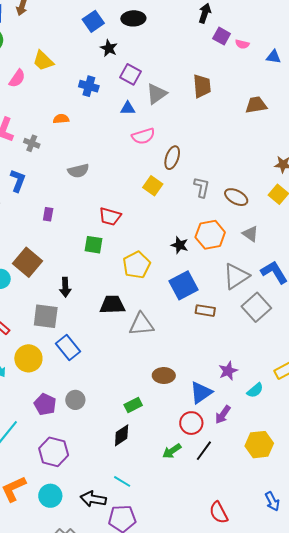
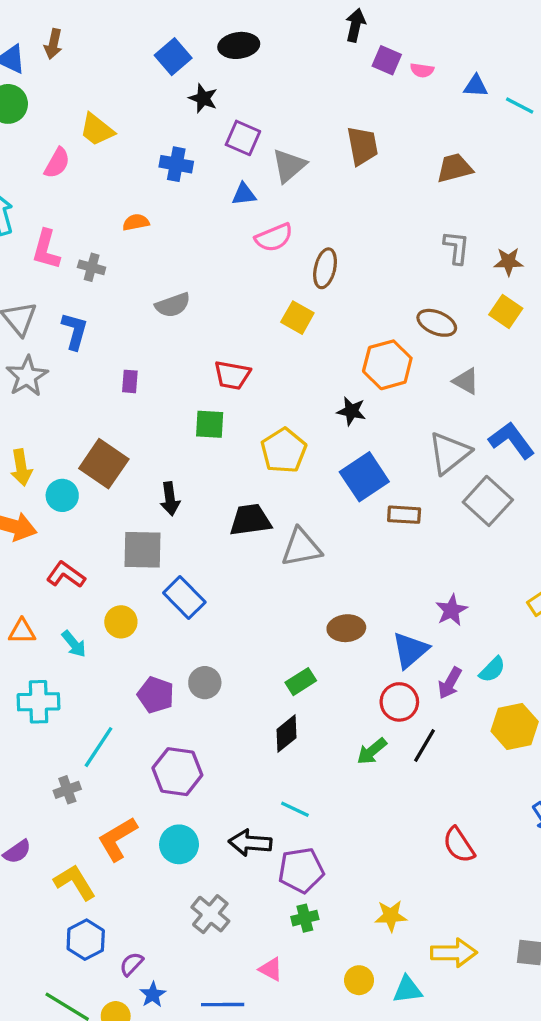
gray L-shape: (202, 187) -> (456, 247), moved
orange hexagon: (210, 235) -> (387, 365), moved
yellow circle: (28, 358) -> (121, 622), size x0.7
cyan semicircle: (255, 390) -> (492, 670), moved

